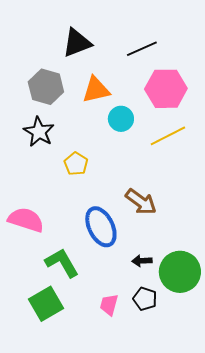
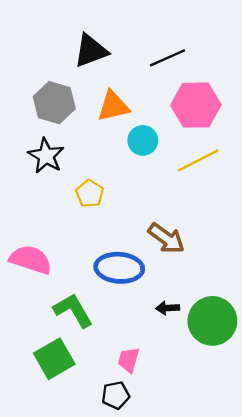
blue ellipse: (101, 227) -> (119, 268), turned -60
black pentagon: (145, 299) -> (116, 395), moved, turned -30

